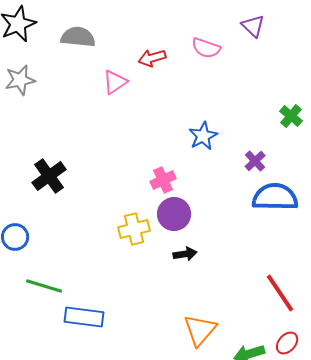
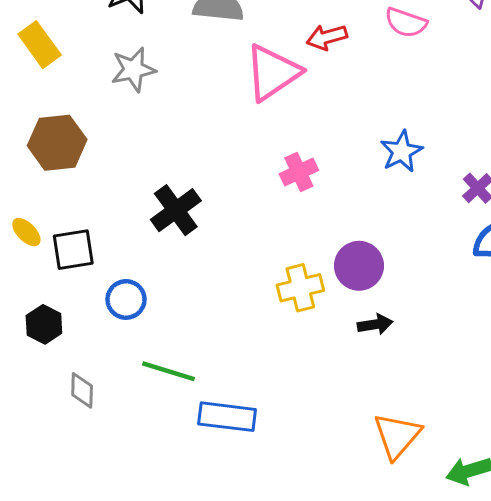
pink triangle: (115, 82) -> (273, 72), size x1.6
pink cross: (163, 180) -> (299, 172), moved

